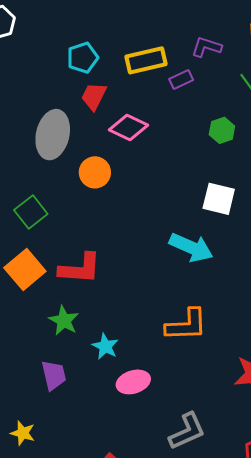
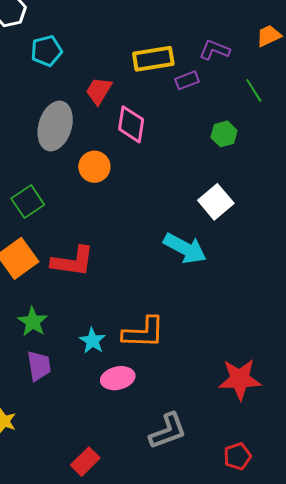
cyan pentagon: (83, 58) -> (46, 51), moved
pink diamond: (129, 127) -> (131, 124), turned 69
white square: (219, 199) -> (216, 202), turned 32
green star: (64, 321) -> (33, 322), moved
orange L-shape: (186, 325) -> (144, 333), moved

